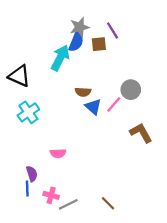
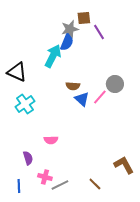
brown square: (99, 44) -> (84, 18), moved
brown L-shape: (141, 133) -> (124, 165), moved
blue line: (27, 189) -> (19, 186), moved

